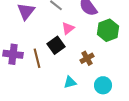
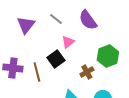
green hexagon: (108, 30) -> (108, 56), moved

